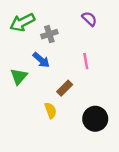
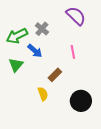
purple semicircle: (89, 19) -> (76, 16), size x1.5
green arrow: (22, 22) -> (17, 36), moved
gray cross: (49, 34) -> (42, 29), turned -32

